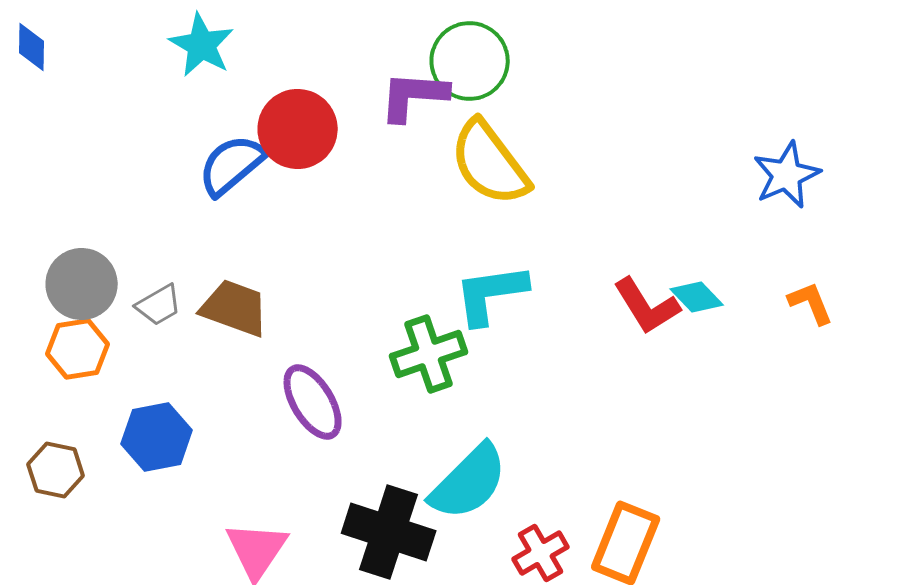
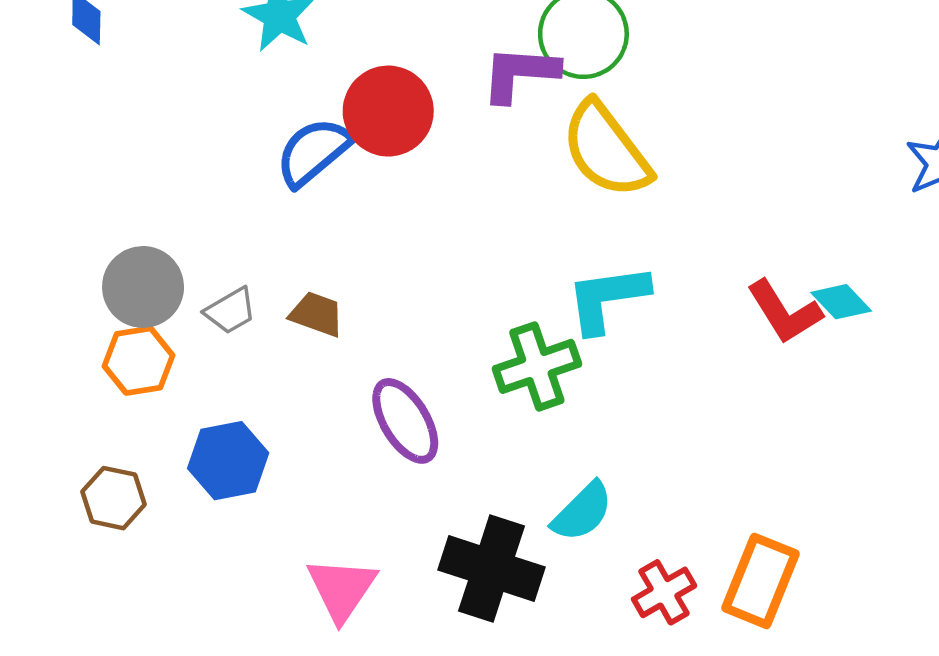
brown trapezoid: (235, 308) -> (317, 314), size x0.7
cyan semicircle: (469, 482) -> (582, 512), size x0.7

